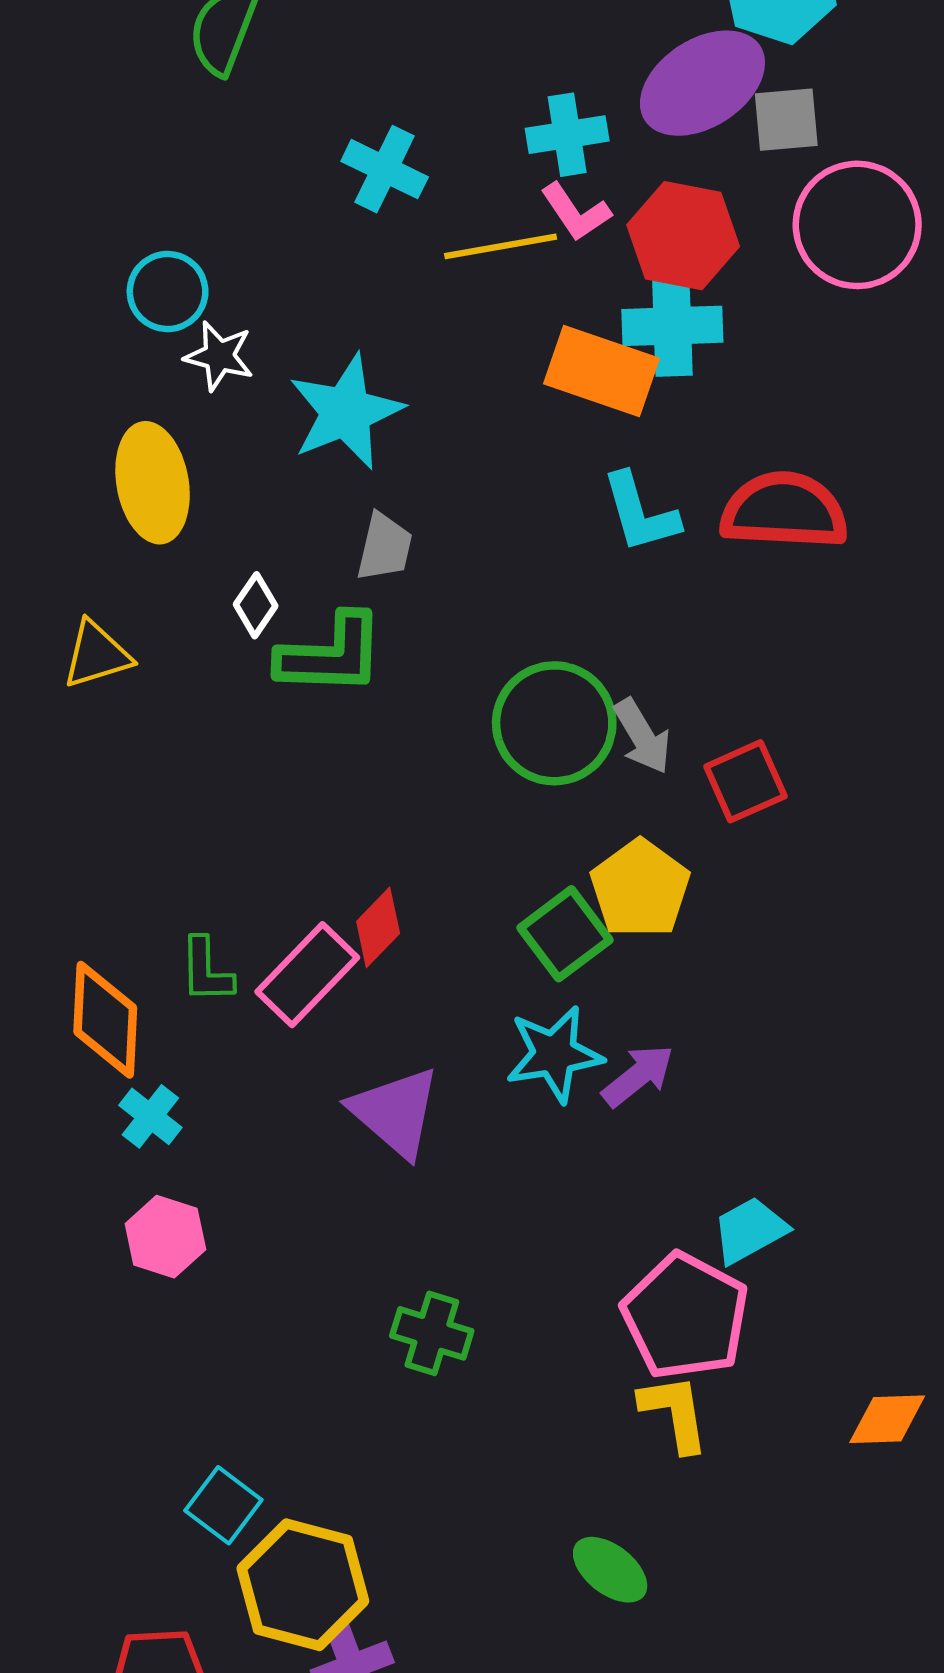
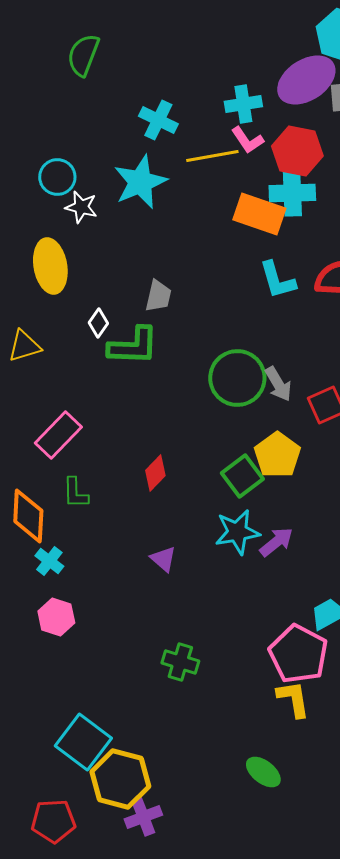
cyan star: (346, 412) -> (140, 182), moved
pink rectangle: (307, 975) -> (58, 435), moved
purple triangle: (395, 1112) -> (163, 559), size x0.6
cyan square: (223, 1505) -> (83, 742), size x1.6

